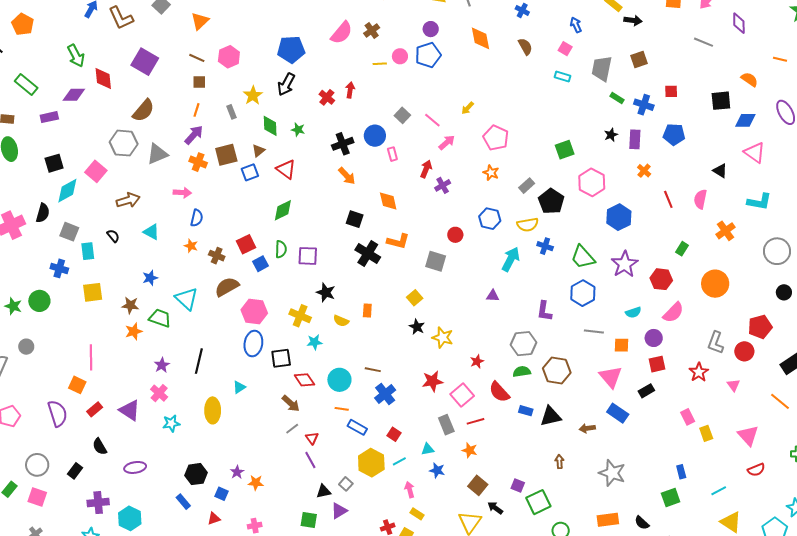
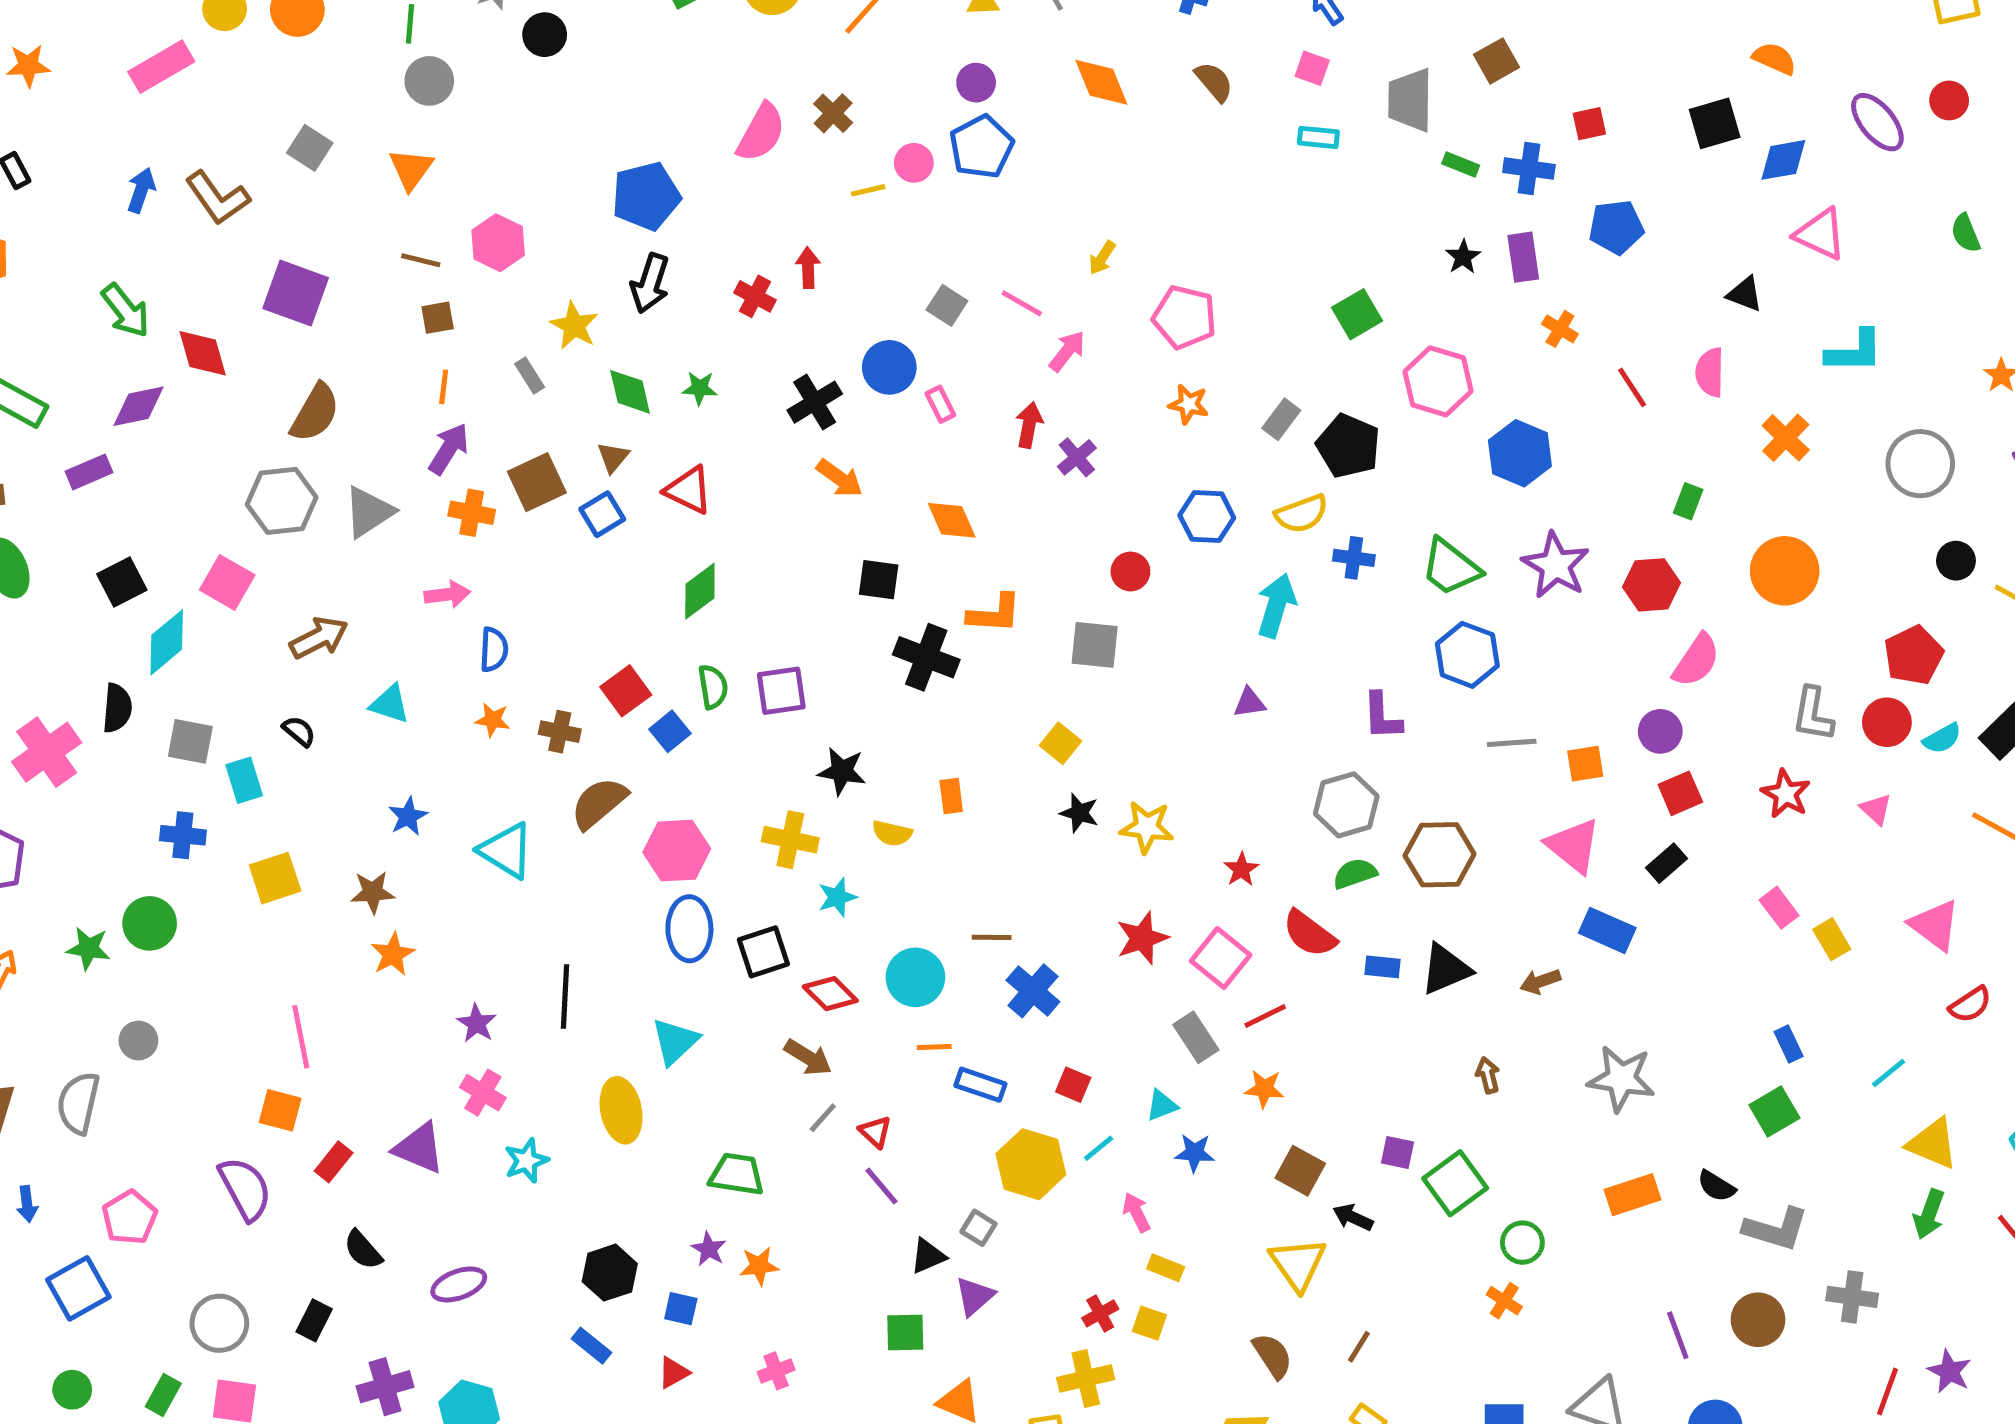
cyan semicircle: (633, 312) -> (1942, 738), moved
green trapezoid: (160, 318) -> (737, 1174), moved
cyan triangle: (239, 387) -> (675, 1041), size x1.5

